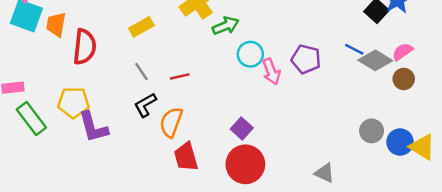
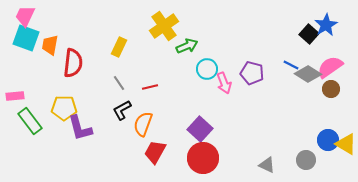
yellow rectangle: (141, 27) -> (119, 47), turned -36
pink semicircle: (402, 52) -> (330, 67), size x1.5
purple square: (242, 128) -> (200, 129), size x1.4
gray circle: (372, 131) -> (306, 160), moved
red trapezoid: (186, 157) -> (155, 152), turned 45

